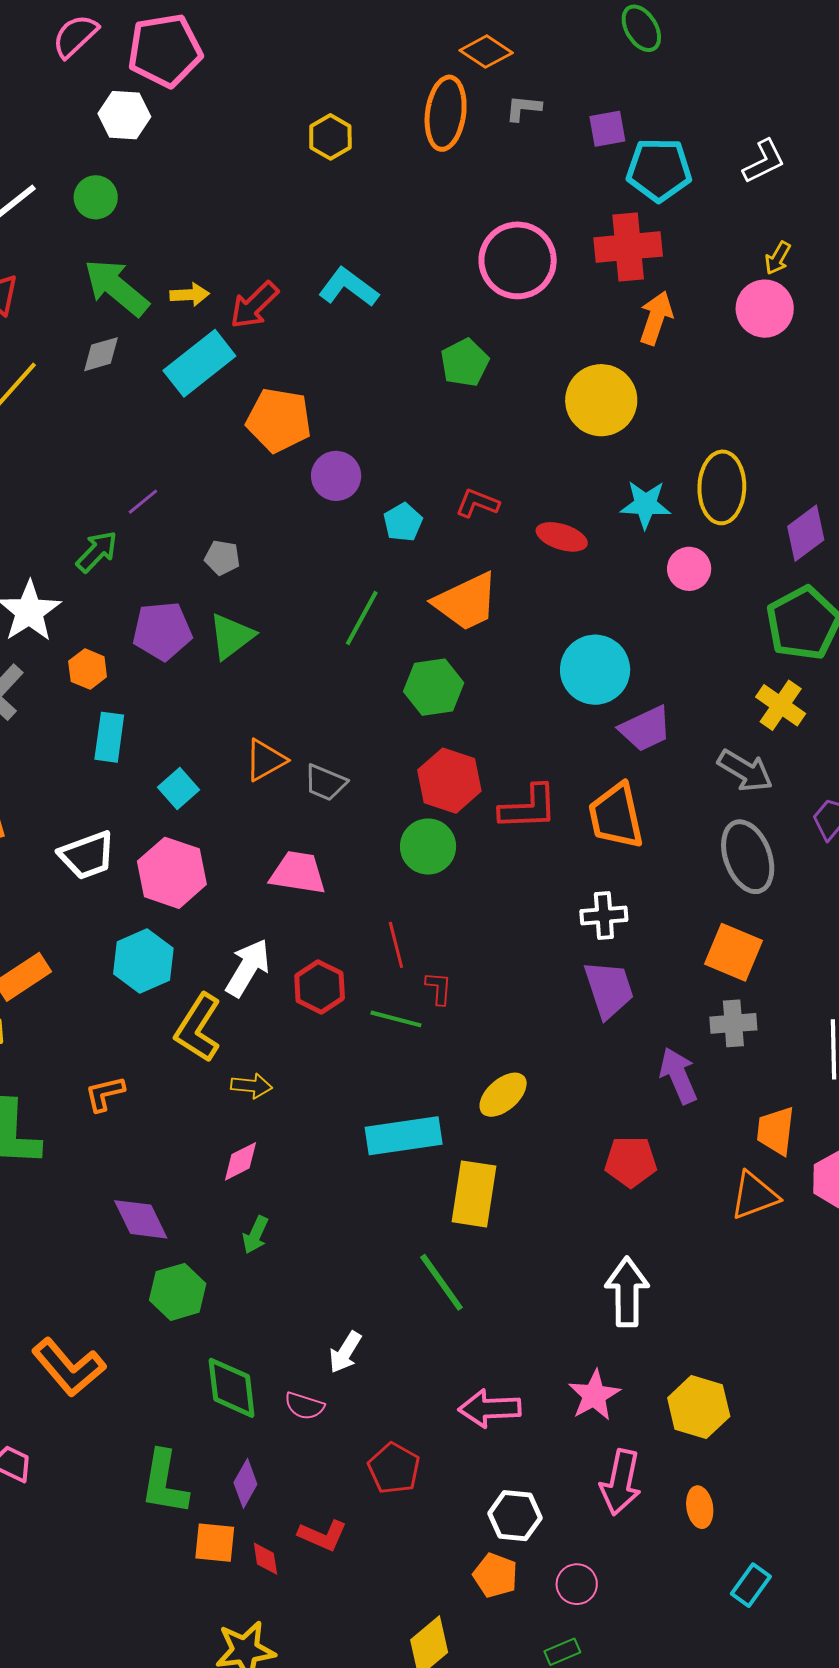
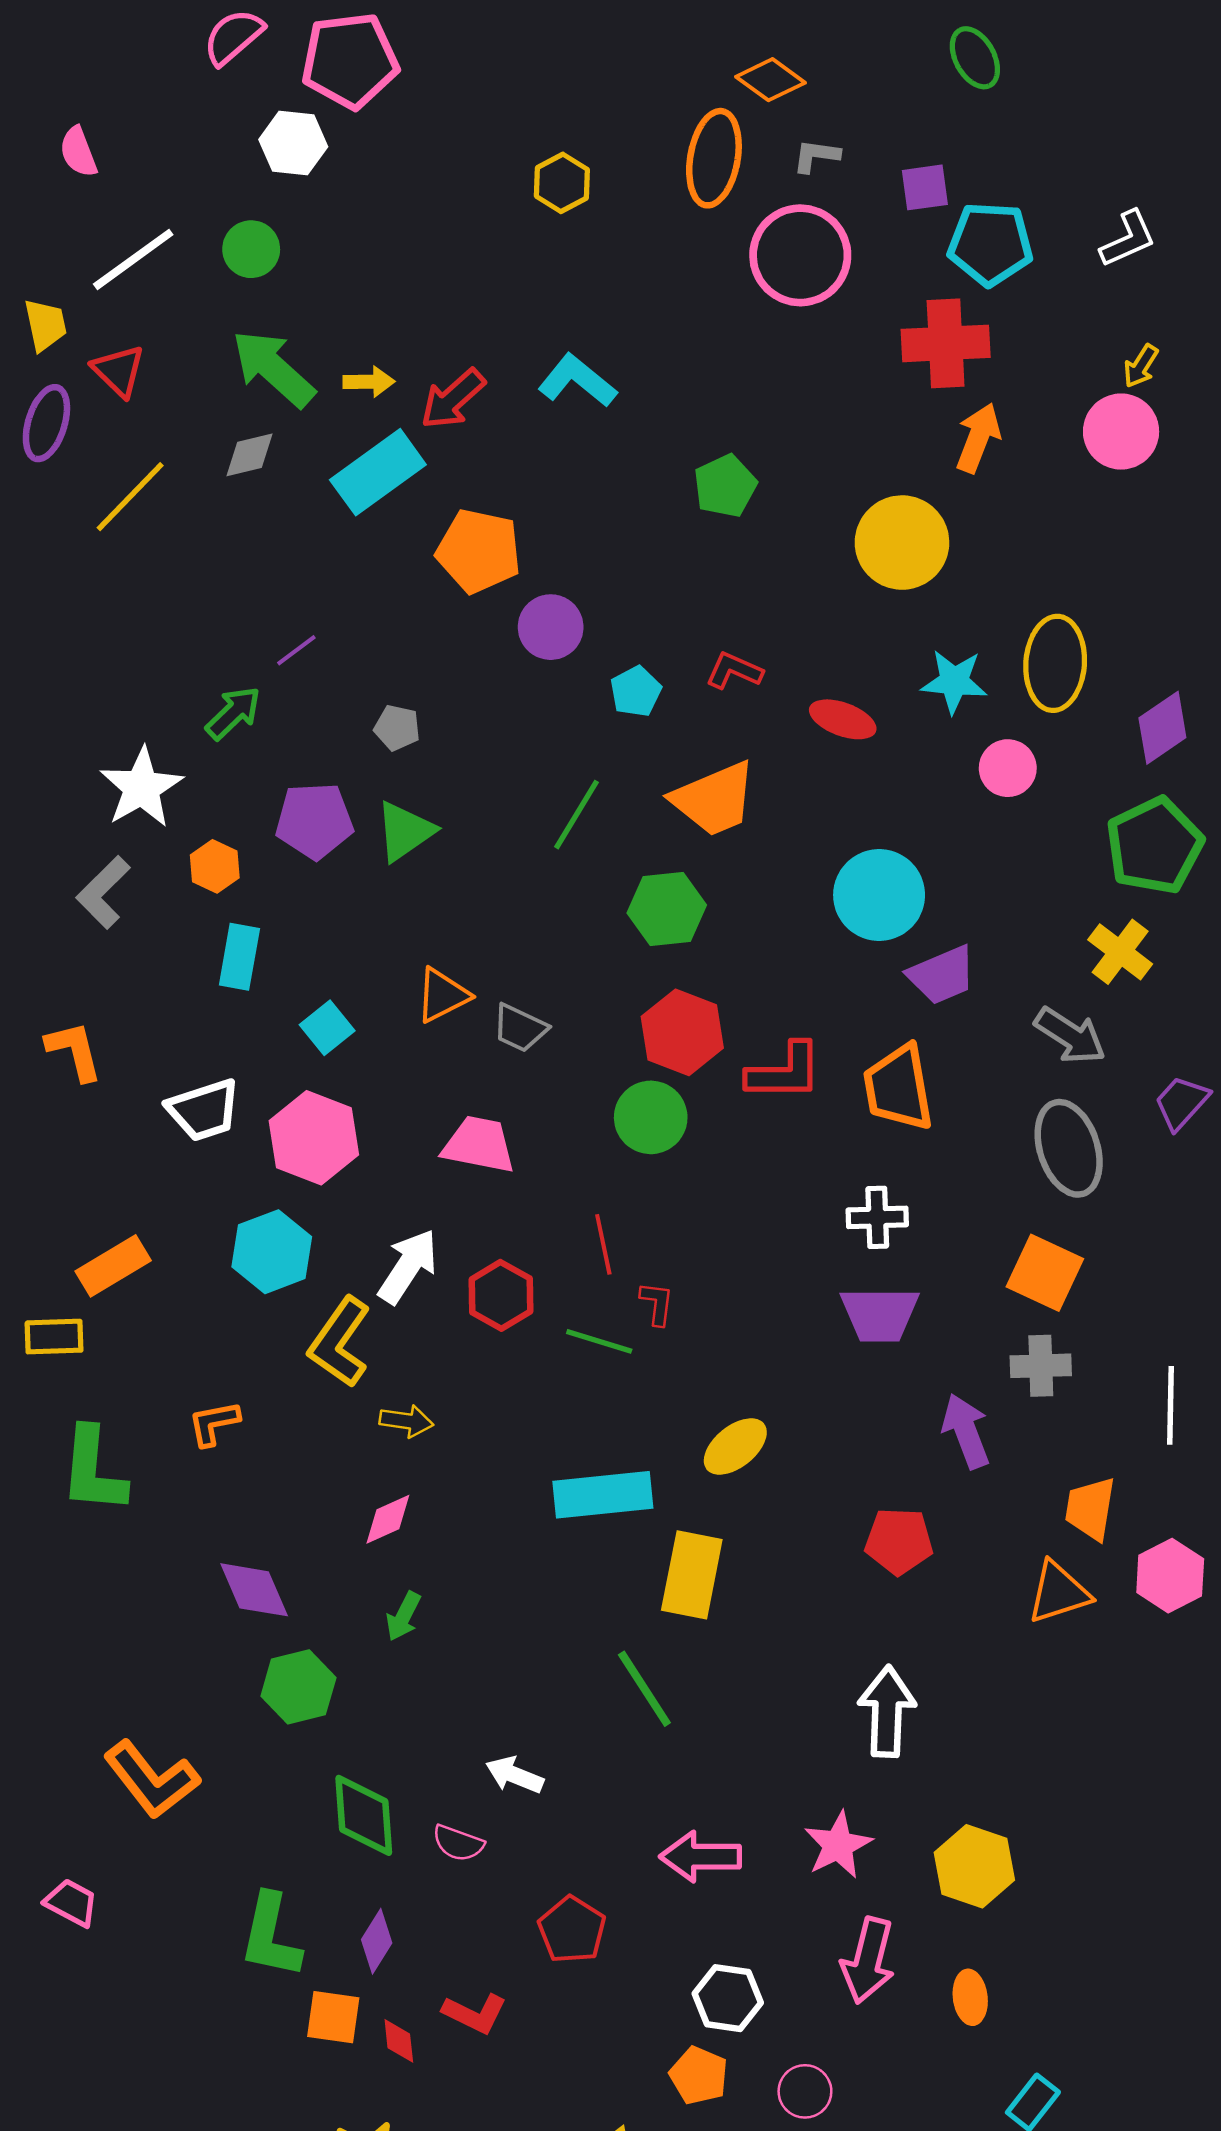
pink circle: (518, 260) -> (800, 255), moved
purple trapezoid: (609, 989) -> (880, 1314), turned 106
white arrow: (345, 1352) -> (515, 1775), turned 78

